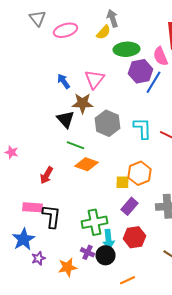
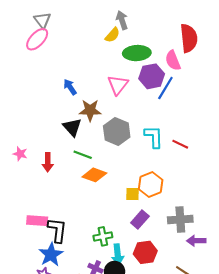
pink ellipse: (66, 30) -> (37, 39), moved, turned -30
pink triangle: (94, 79) -> (118, 85), moved
pink star: (12, 152) -> (20, 154), moved
red arrow: (46, 175) -> (48, 162), moved, turned -30
green cross: (94, 222) -> (103, 236), size x0.7
blue star: (24, 239) -> (51, 254), moved

